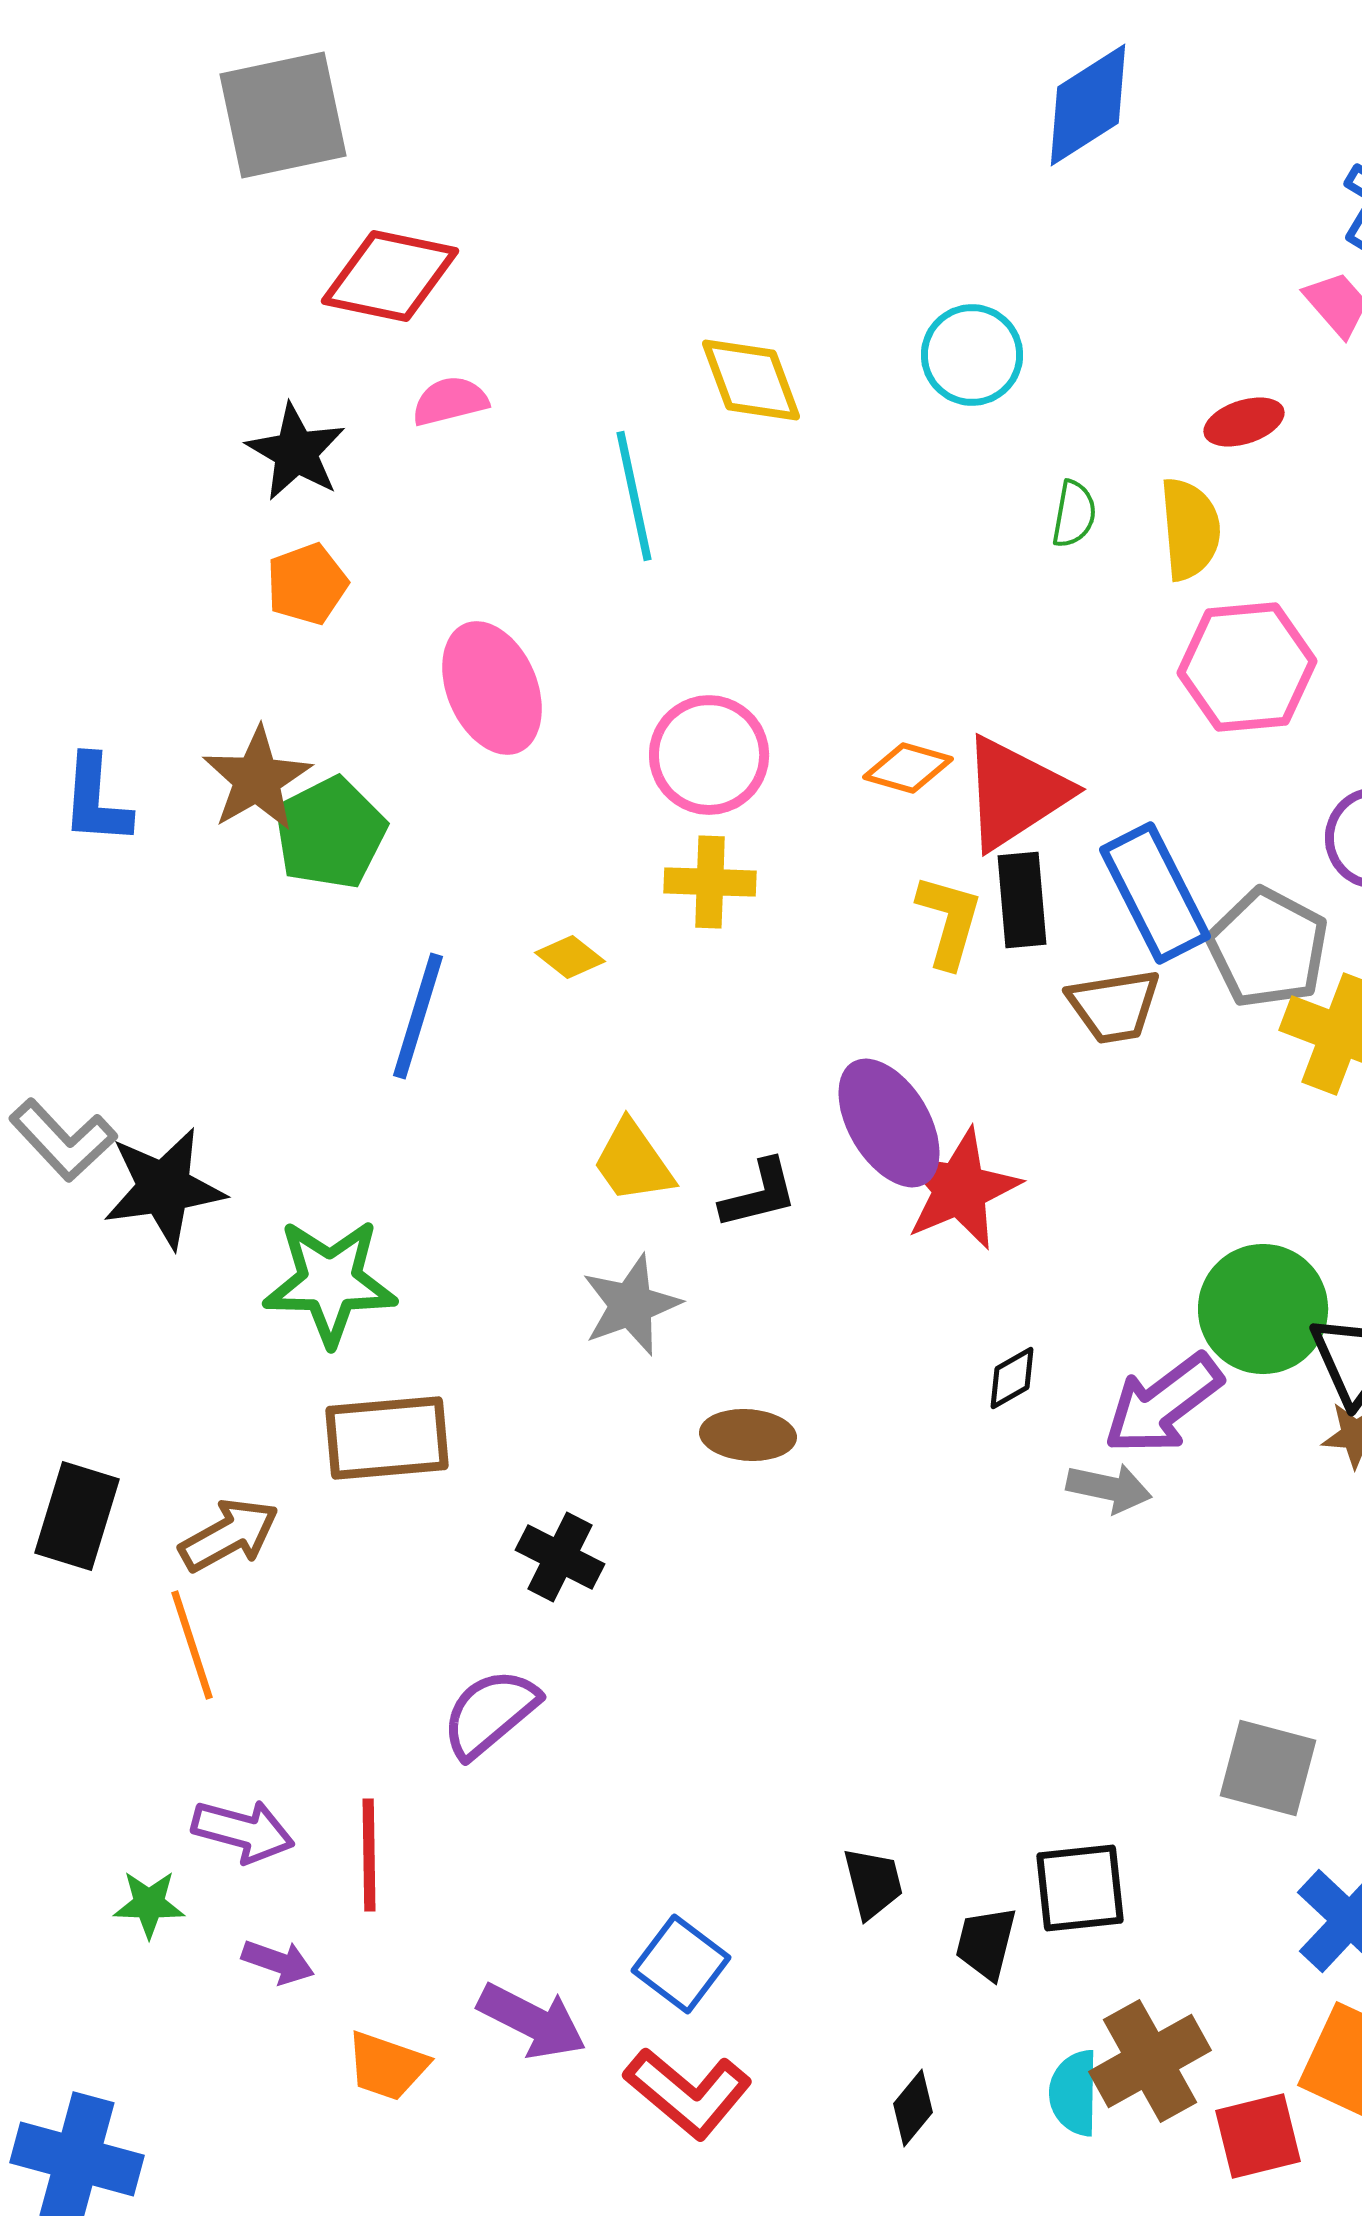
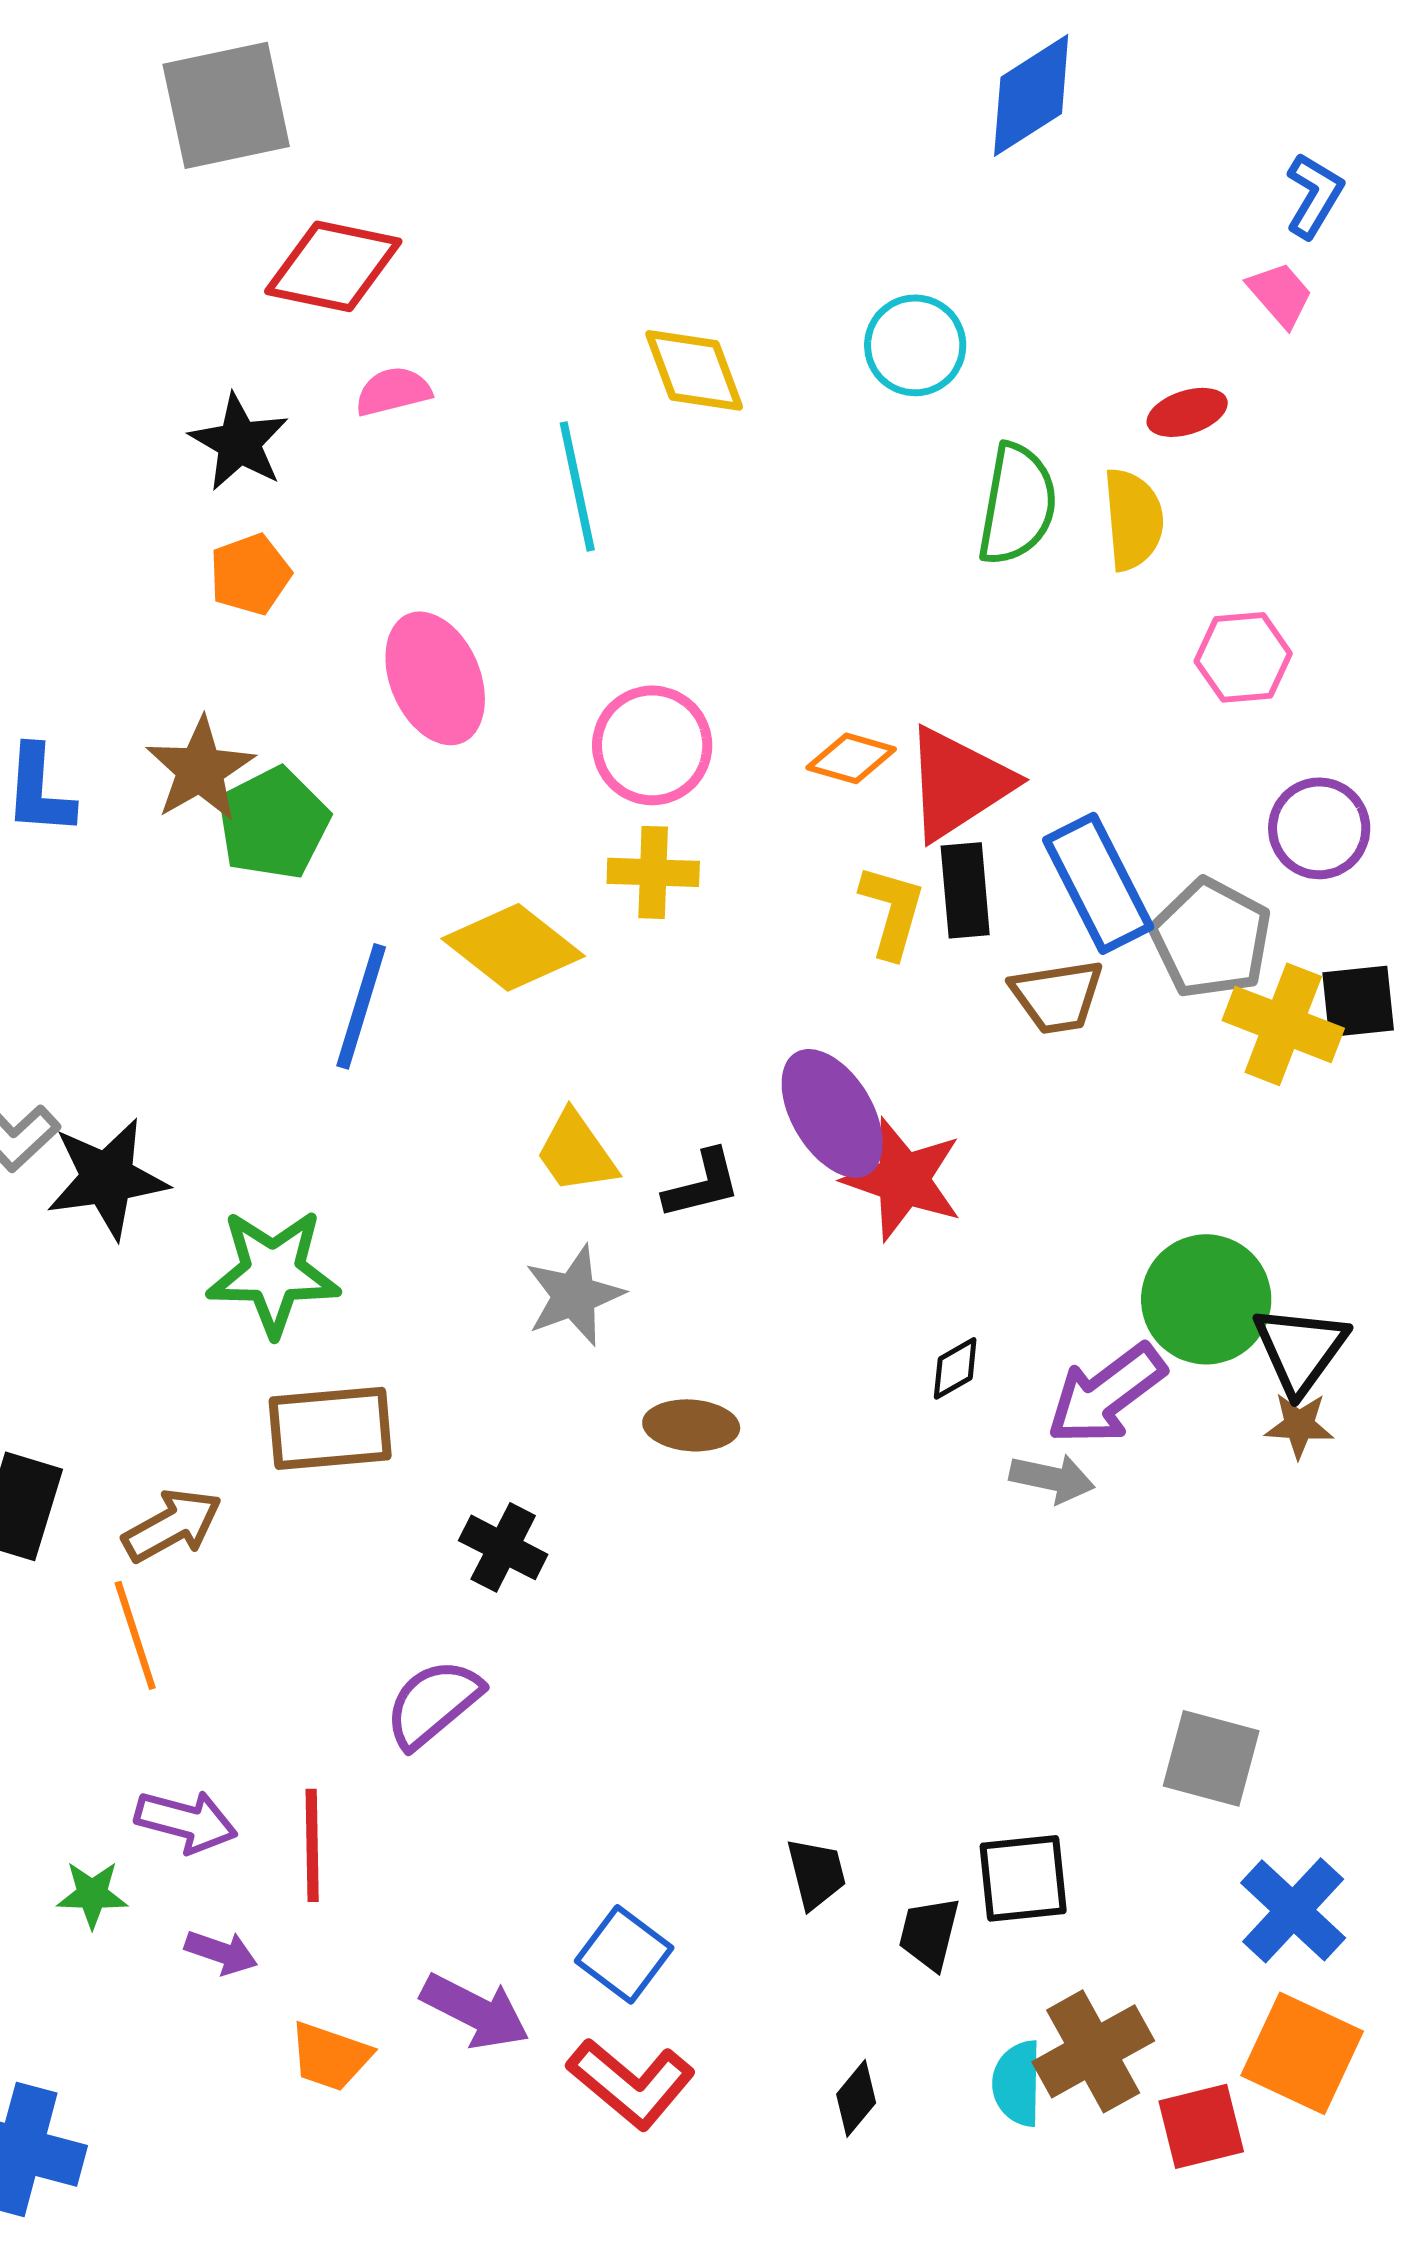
green semicircle: (1074, 514) -> (1017, 504), size x1.8
pink hexagon: (1247, 667) -> (1243, 657), moved, size x0.7
yellow diamond: (570, 957) -> (513, 947), size x2.0
red star: (960, 1189) -> (903, 1179), turned -30

